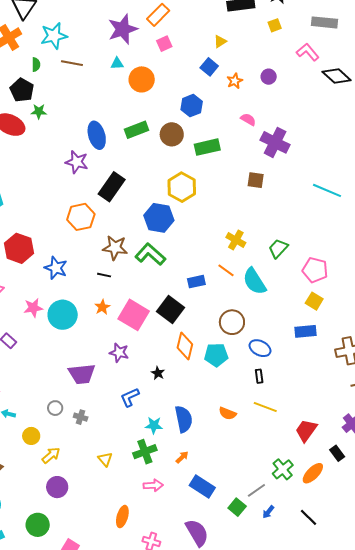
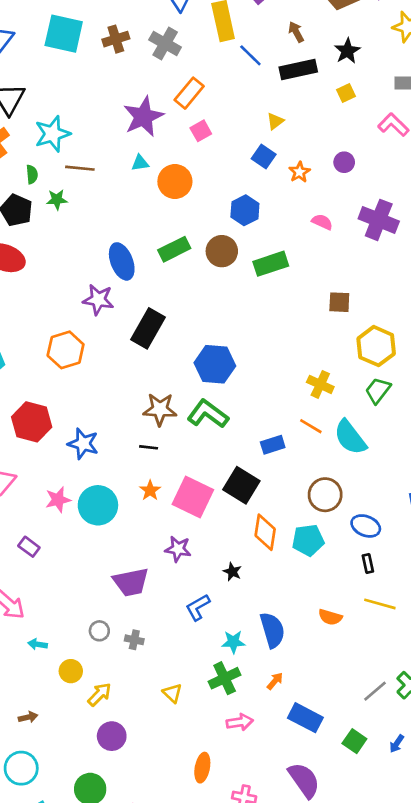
green star: (39, 111) -> (57, 200), moved
purple cross: (275, 142) -> (379, 220), moved
yellow hexagon: (182, 187) -> (376, 346), moved
orange hexagon: (81, 217) -> (66, 350), moved
gray line: (256, 490) -> (375, 691), moved

